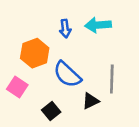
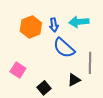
orange hexagon: (35, 53) -> (31, 27), moved
blue semicircle: (67, 74) -> (64, 48), moved

